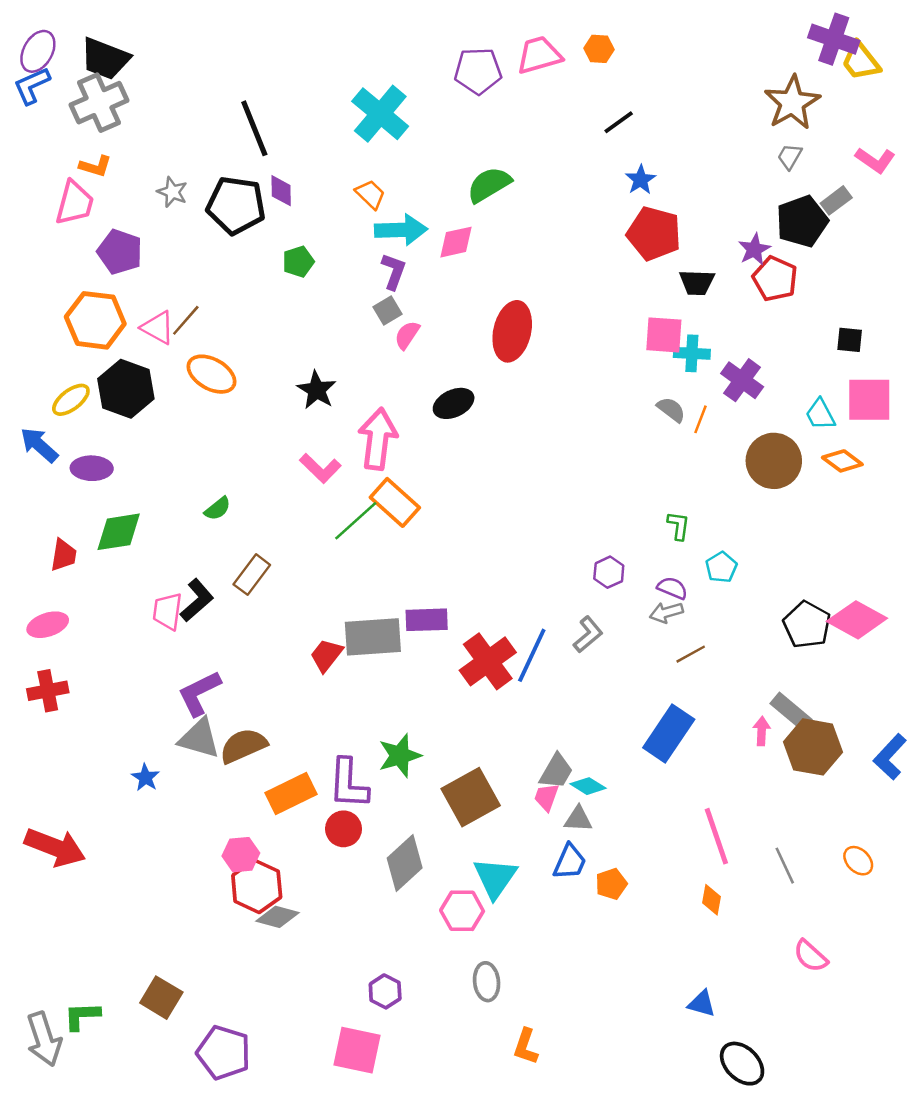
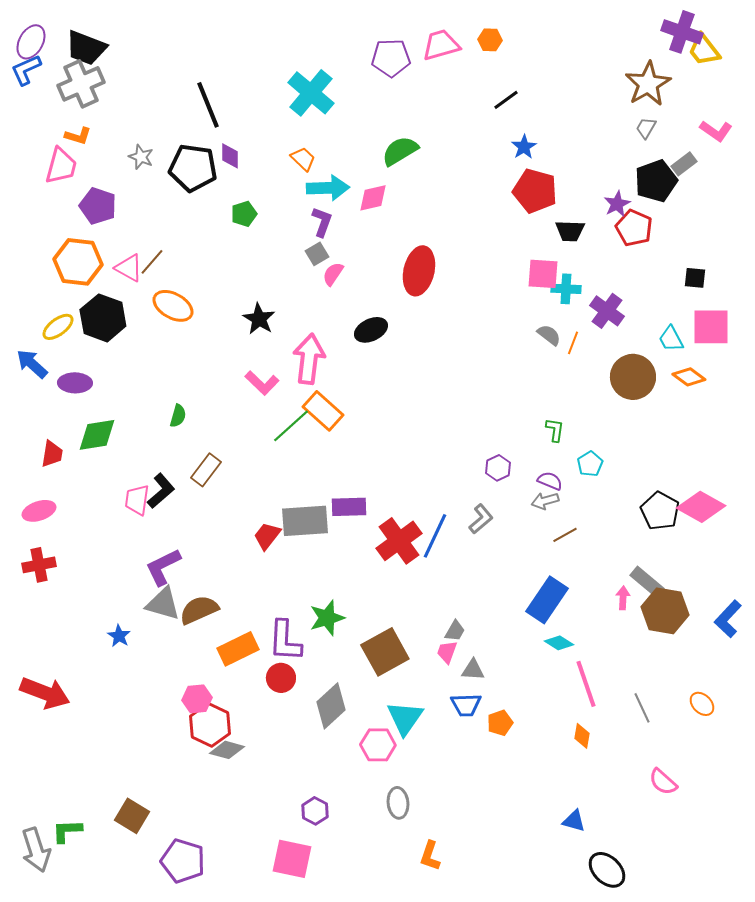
green semicircle: (218, 509) -> (178, 416), turned -35
gray trapezoid: (556, 771) -> (455, 631), size x0.7
cyan diamond: (588, 786) -> (559, 643), moved
blue trapezoid: (570, 862) -> (466, 705), turned 64

